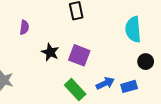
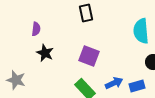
black star: (50, 52) -> (45, 53), moved

